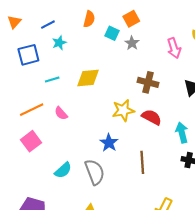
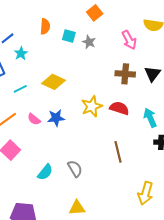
orange square: (131, 19) -> (95, 13), moved
yellow diamond: (88, 78) -> (54, 82), turned 40
brown cross: (148, 82) -> (125, 74), moved
blue star: (109, 143) -> (56, 118), moved, turned -30
gray semicircle: (95, 172) -> (75, 169), size x0.7

